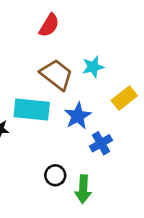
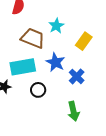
black circle: (55, 175) -> (38, 90), moved

